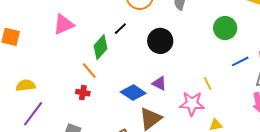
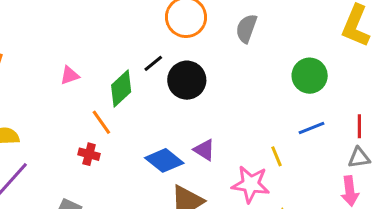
pink triangle: (64, 24) -> (70, 75), moved, size x0.6
black circle: (160, 41) -> (187, 80), moved
blue line: (240, 61) -> (312, 128), moved

